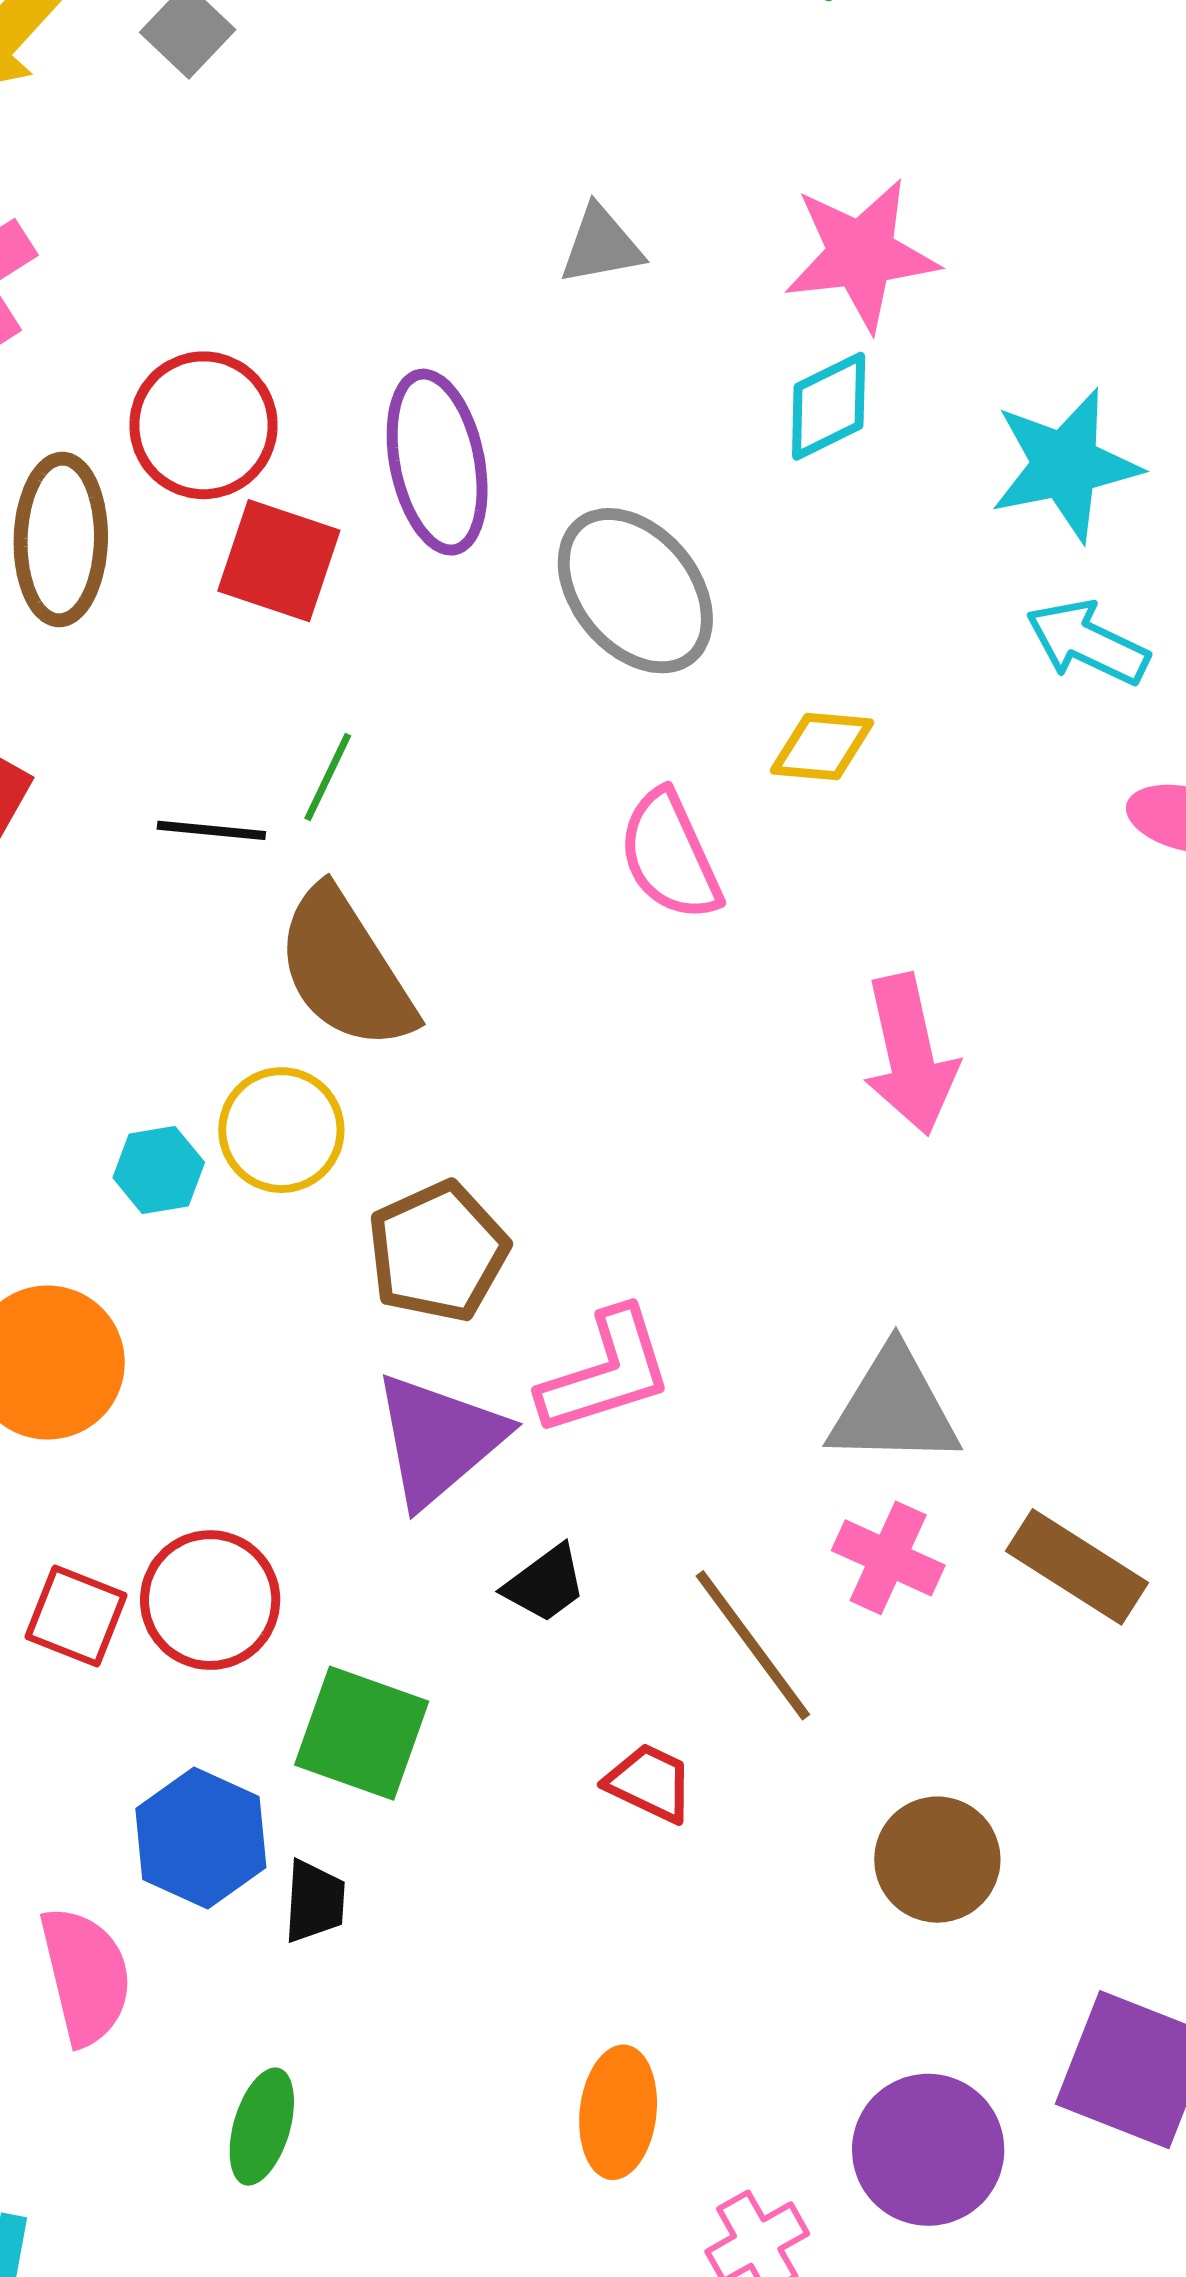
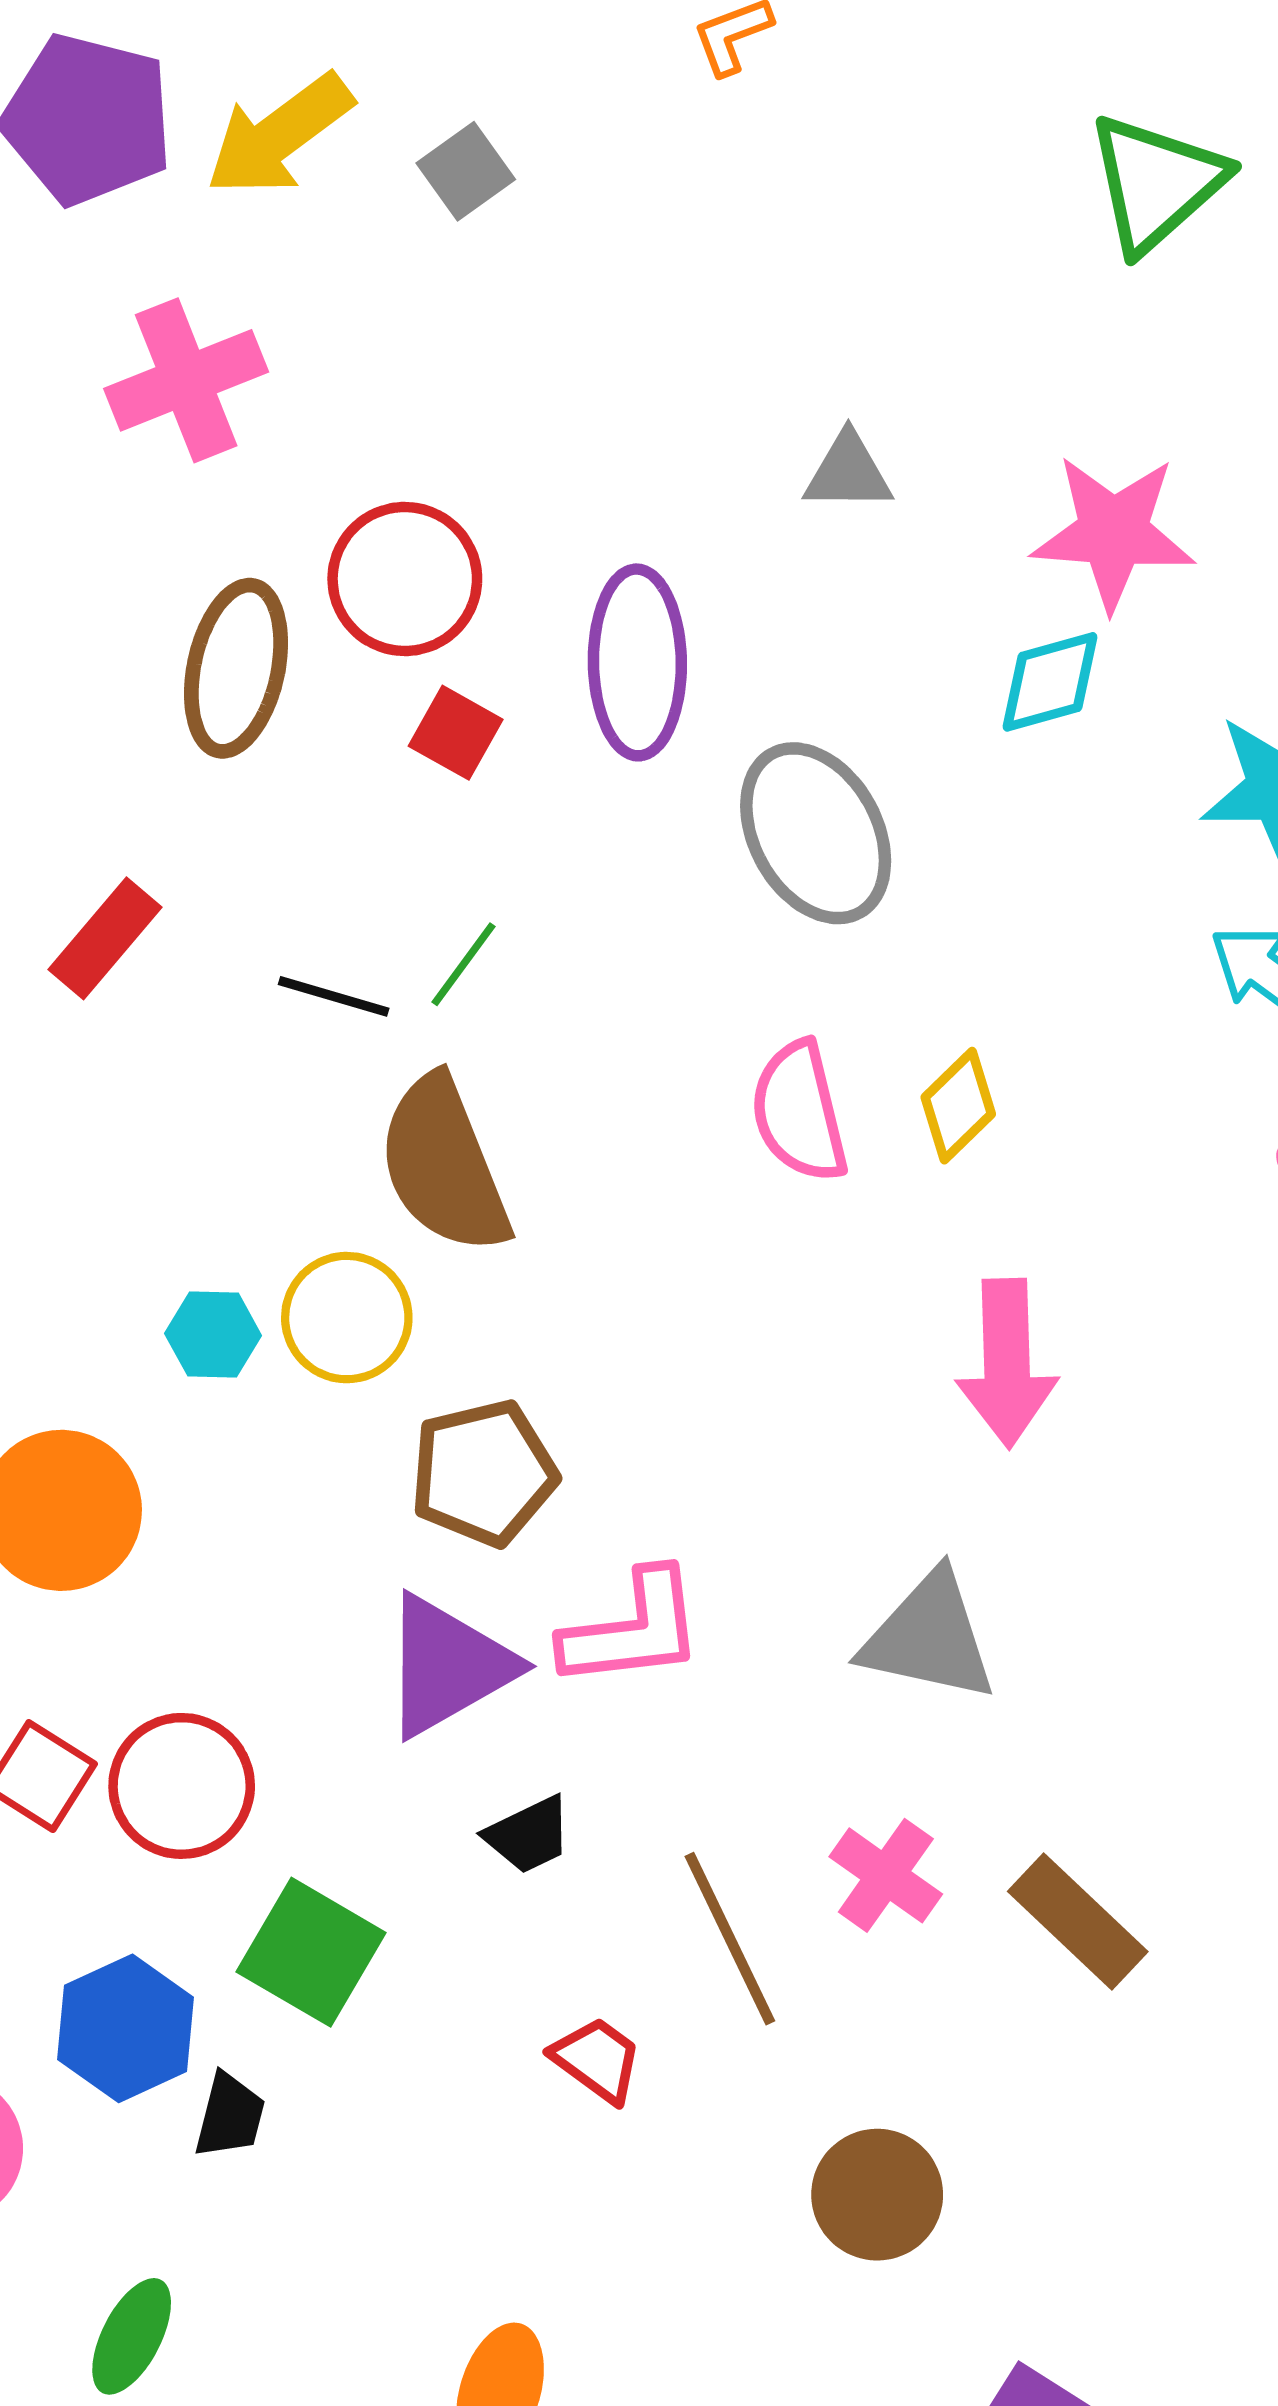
red square: (279, 561) -> (456, 733), size x0.7
yellow diamond: (822, 746) -> (958, 1106), moved, turned -60
gray triangle: (894, 1408) -> (929, 1637), moved

